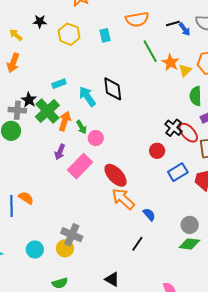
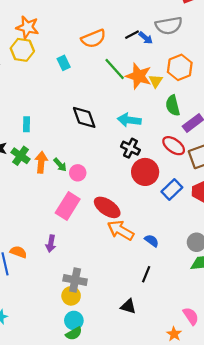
yellow hexagon: (69, 34) -> (22, 50), moved
orange star: (171, 62) -> (139, 76), size x1.4
cyan rectangle: (59, 84) -> (26, 124), turned -56
cyan arrow: (87, 96) -> (129, 120), moved, turned -35
green cross: (47, 111) -> (21, 156), size x0.7
black cross: (174, 128) -> (130, 148), moved
red circle: (157, 151) -> (145, 172), size x1.6
purple arrow: (60, 152) -> (51, 244), moved
cyan circle: (35, 250) -> (74, 320), moved
black triangle: (112, 279) -> (128, 306), moved

